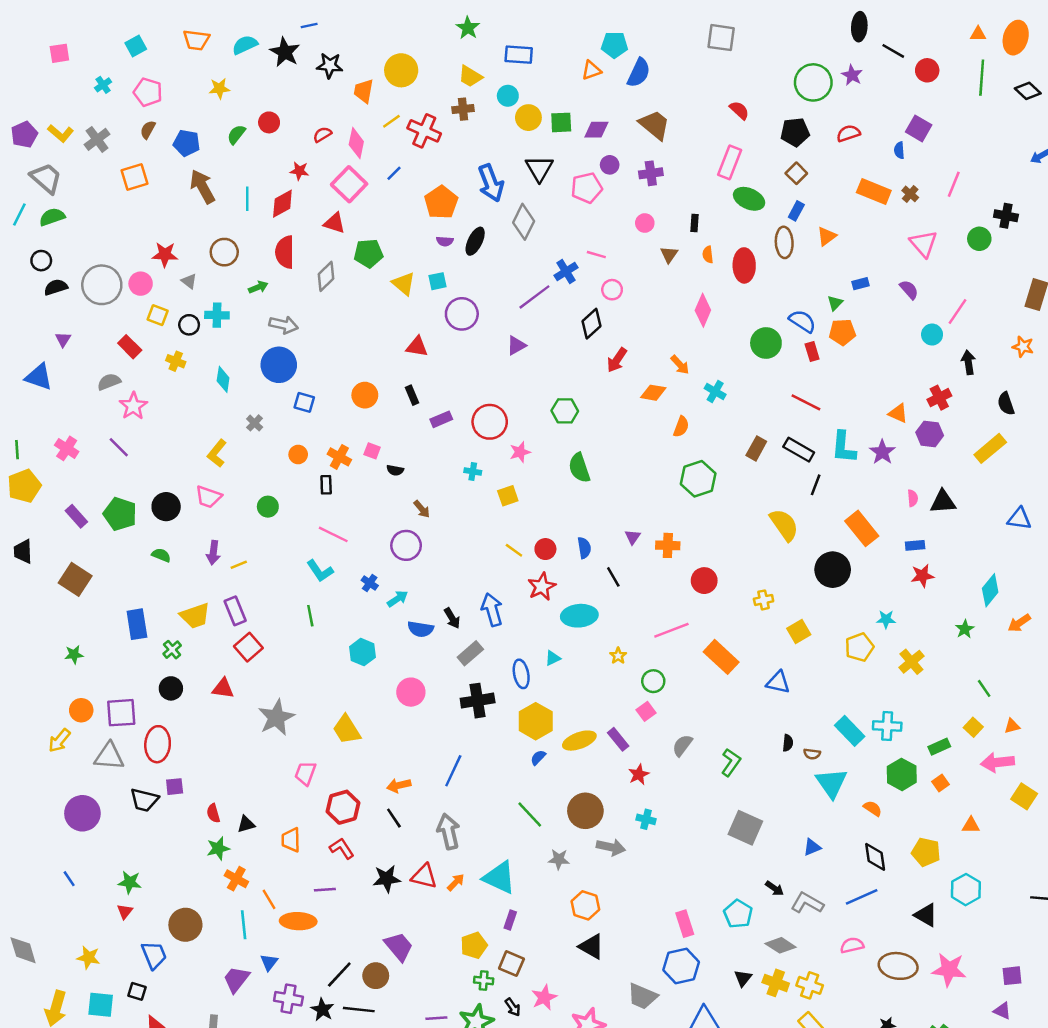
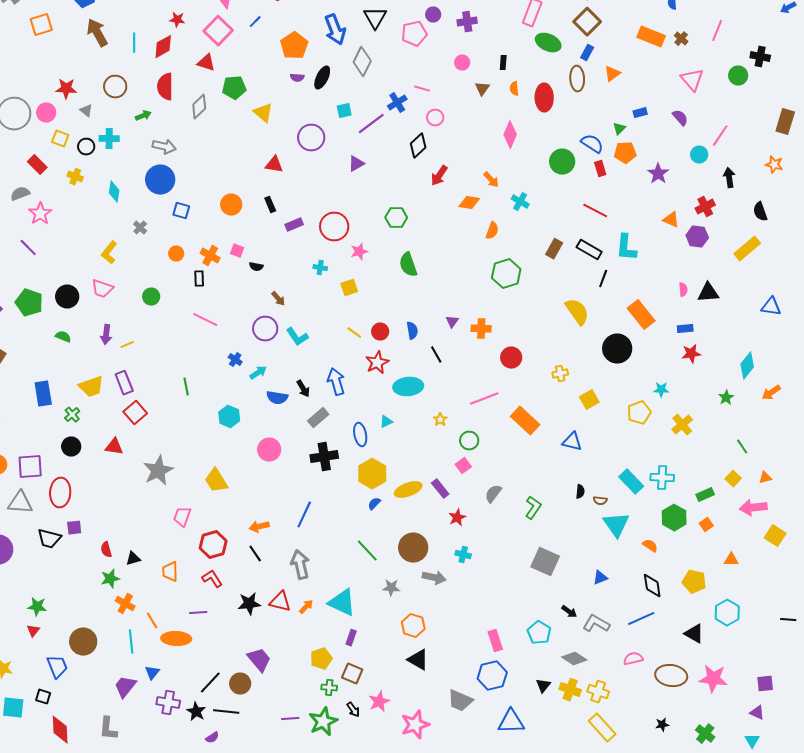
brown square: (796, 173) -> (587, 22), size x1.5
cyan square: (438, 281) -> (344, 111), moved
purple star: (882, 452) -> (658, 174), moved
cyan L-shape: (320, 571) -> (297, 337), moved

